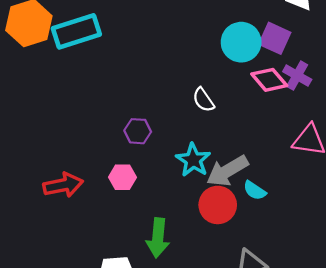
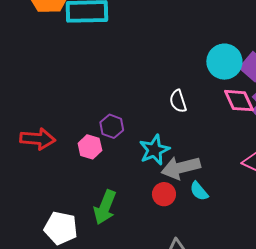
purple hexagon: (138, 131) -> (112, 126), moved
red circle: (218, 205) -> (164, 194), size x0.7

